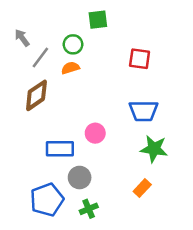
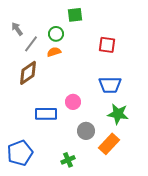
gray circle: (80, 178) -> (86, 131), moved
orange rectangle: (142, 188) -> (109, 144), size x1.5
blue pentagon: (47, 200) -> (20, 153), moved

